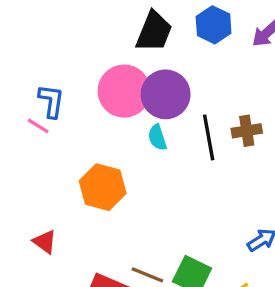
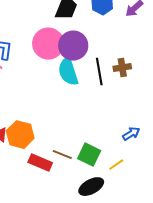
cyan semicircle: (157, 137) -> (68, 72), size x1.8
orange hexagon: (103, 187) -> (20, 135), moved

